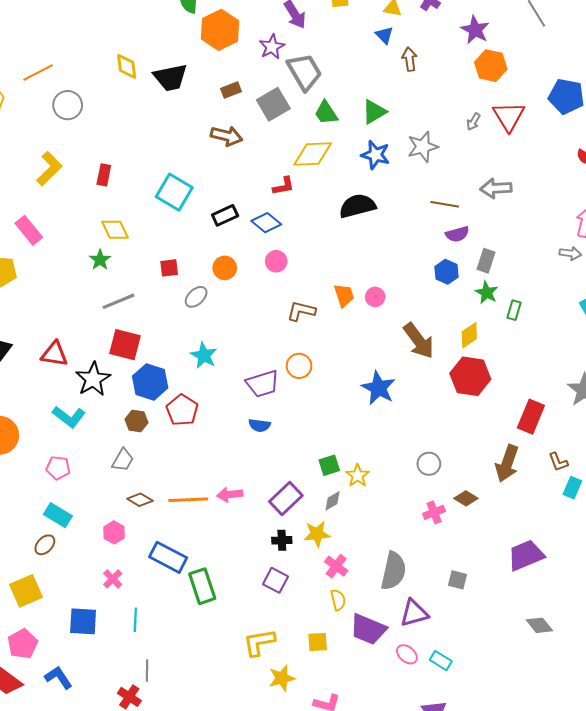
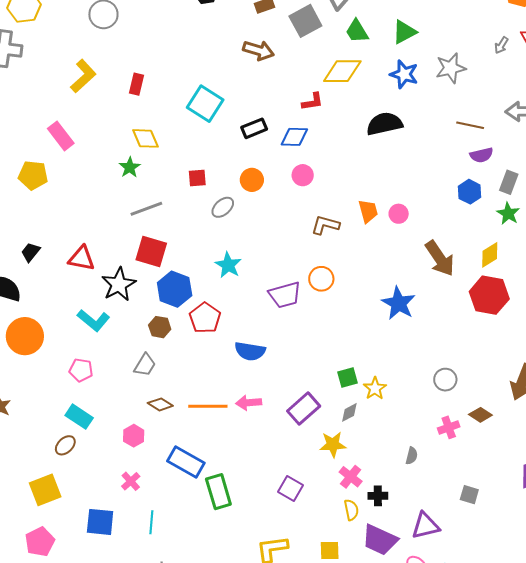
blue diamond: (266, 223) -> (294, 137), turned -40
blue semicircle: (260, 425) -> (250, 351), moved, size x1.4
black cross: (282, 540) -> (378, 496), moved
gray semicircle: (393, 571) -> (412, 456), moved, size x0.5

